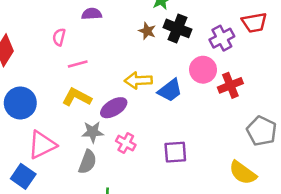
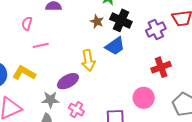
pink circle: (203, 70) -> (144, 98), moved
yellow arrow: (138, 80) -> (88, 60), turned -100
blue trapezoid: (170, 90) -> (115, 46), moved
yellow L-shape: (77, 97) -> (24, 73), moved

